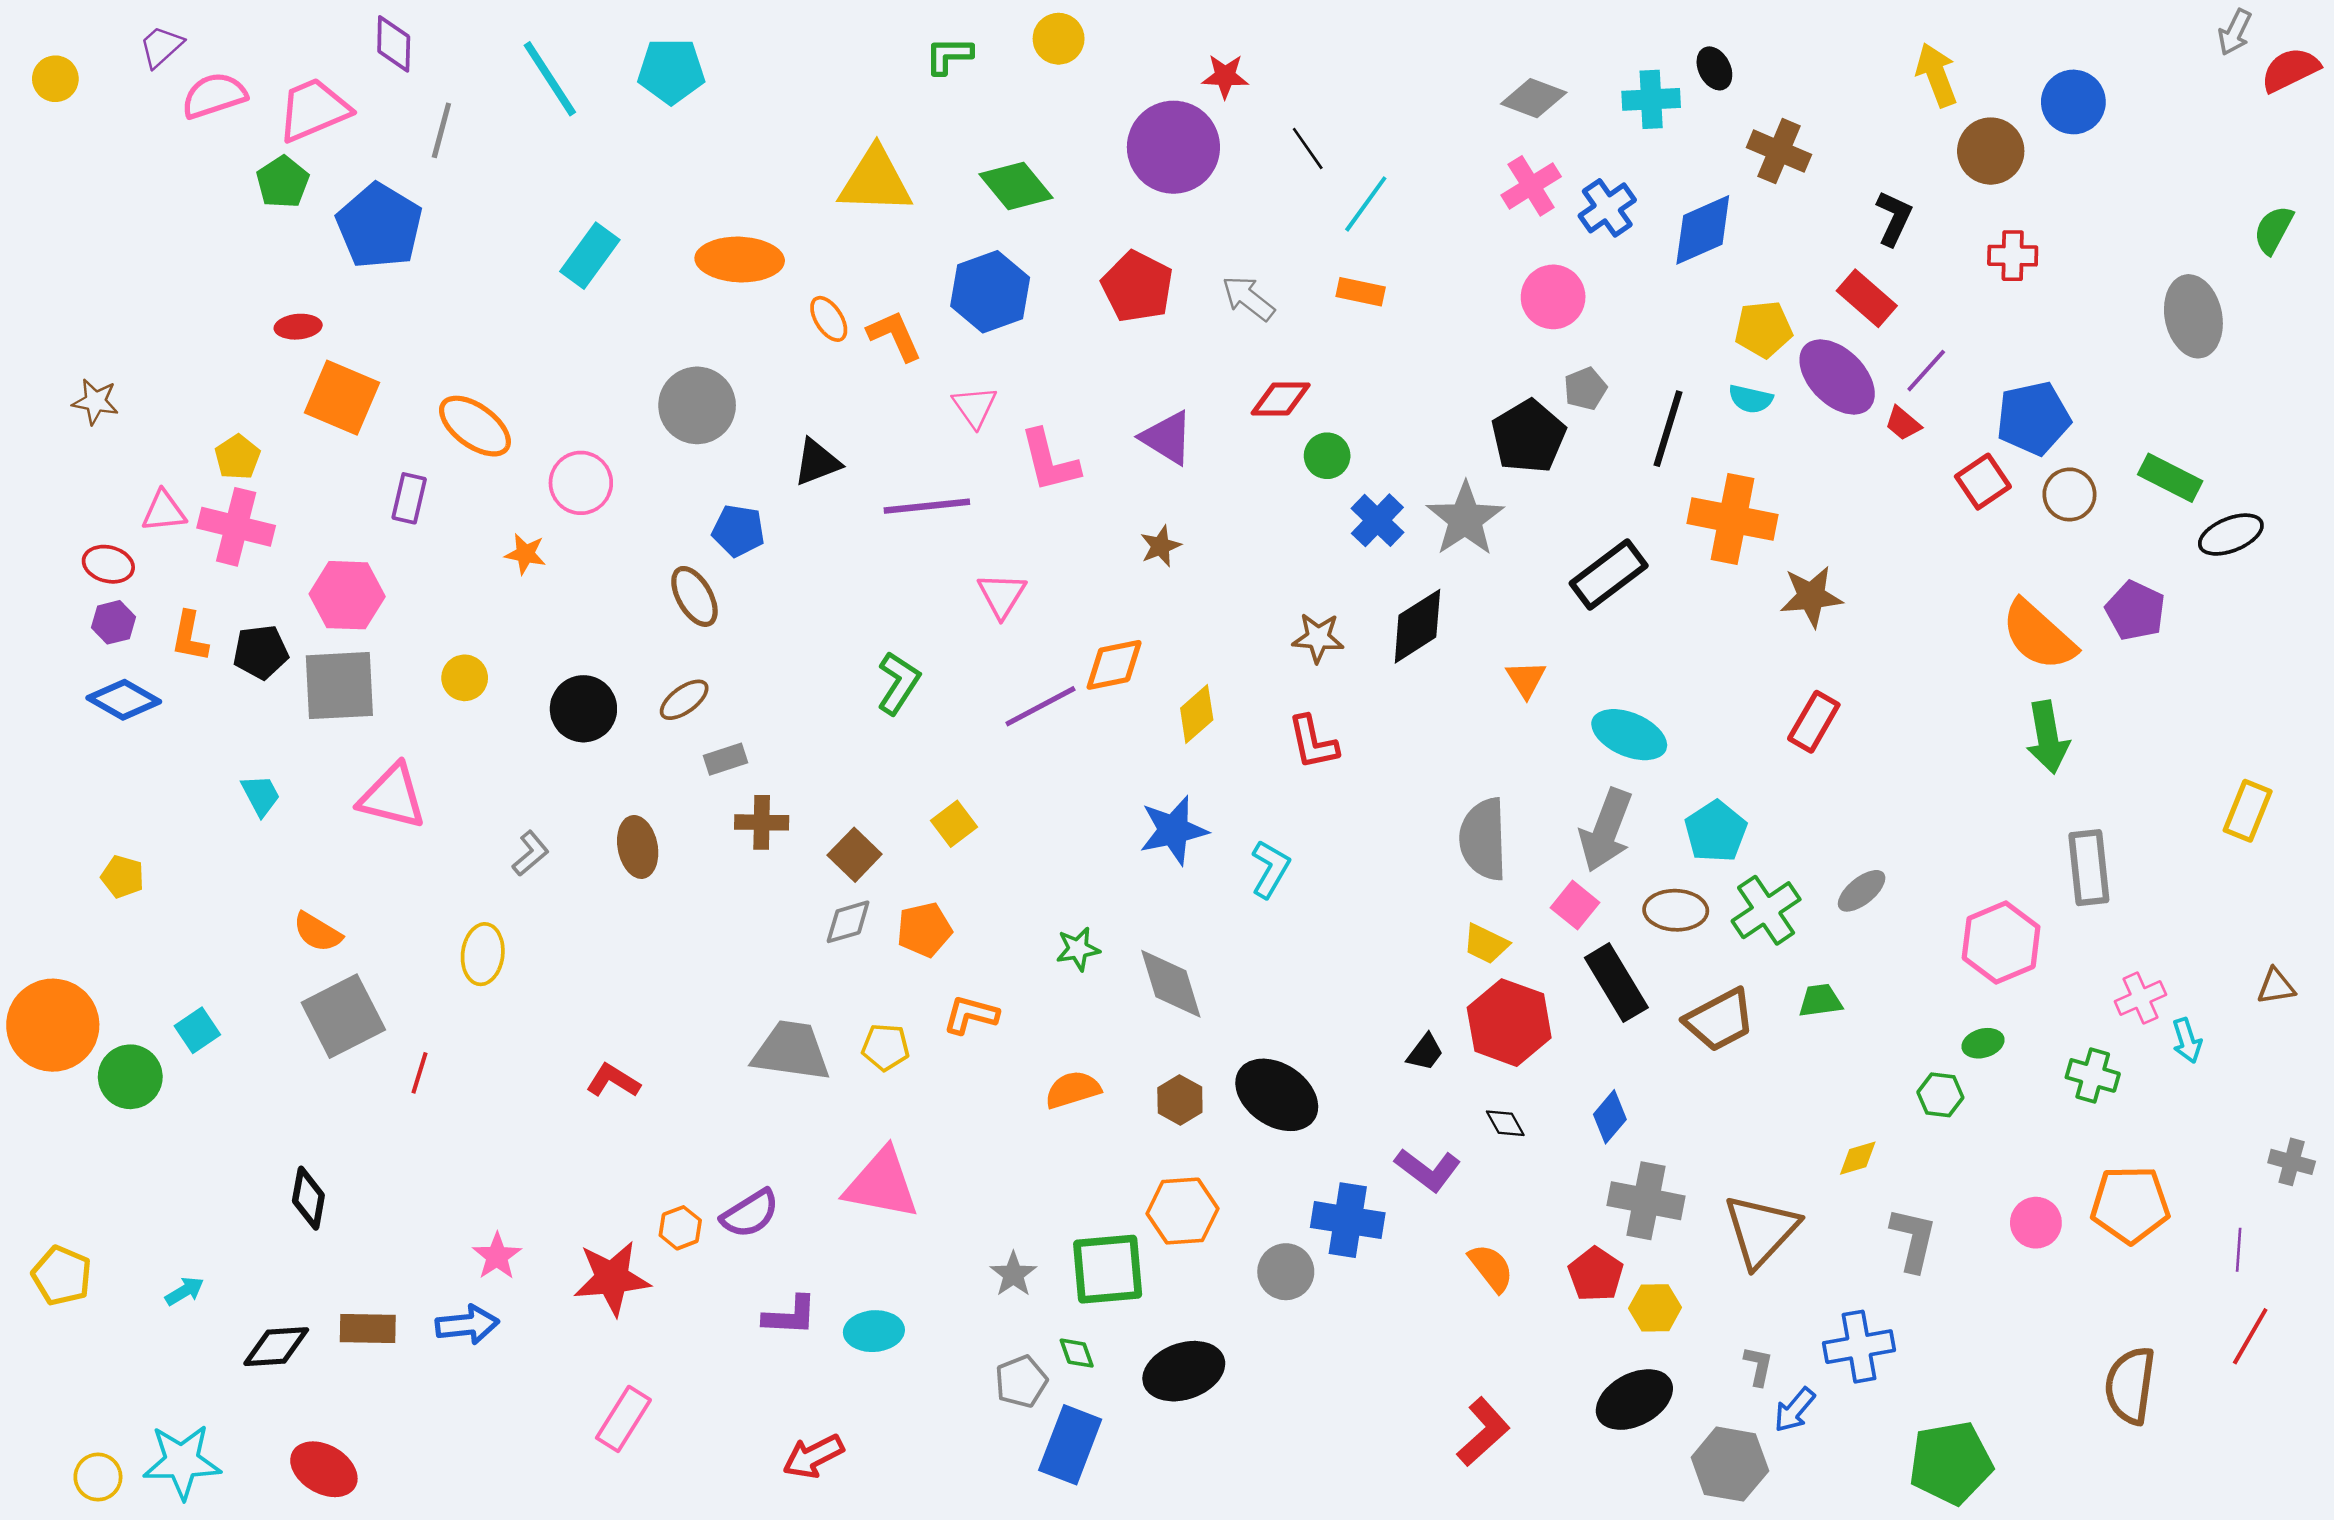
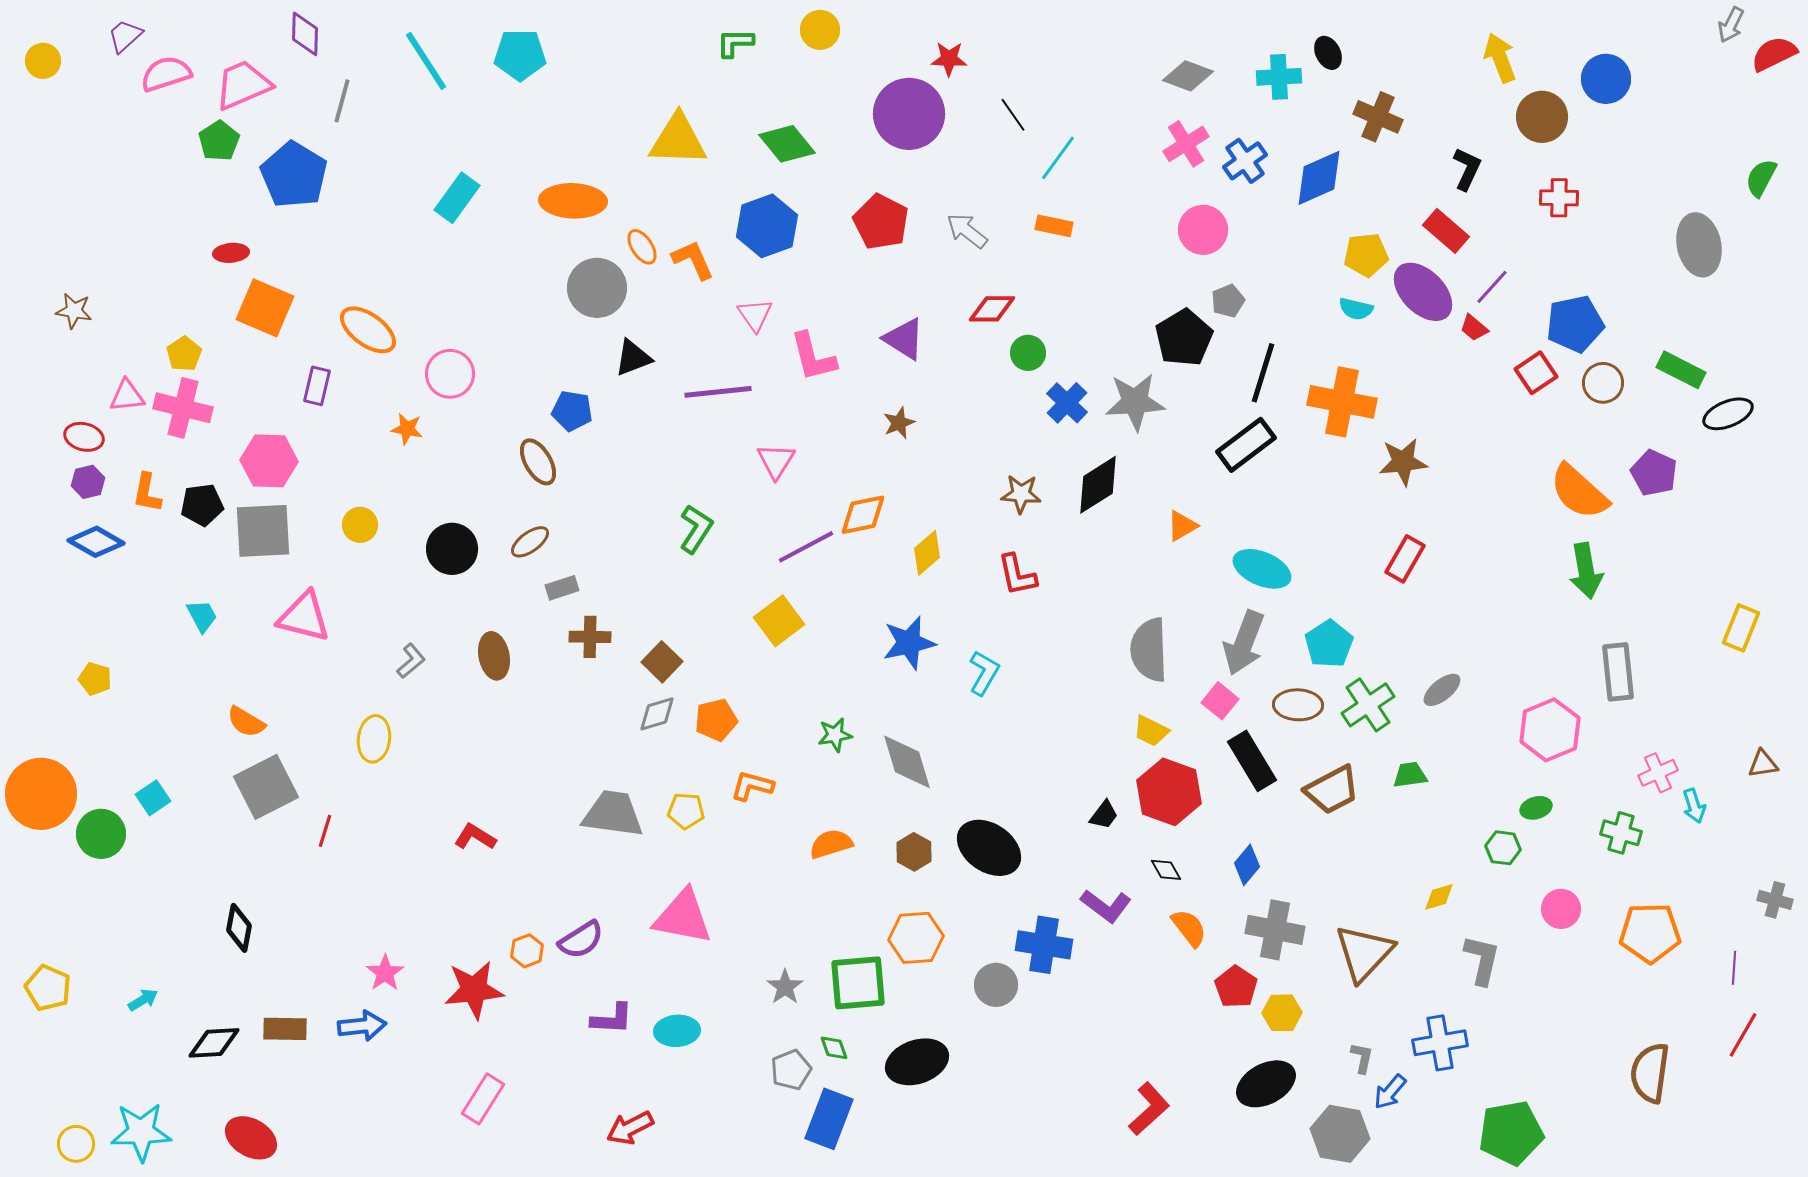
gray circle: (697, 405) -> (597, 288), moved
black line: (1668, 429) -> (1263, 373), moved
gray star: (1465, 519) -> (1135, 402), turned 30
orange triangle: (1526, 679) -> (1182, 526), turned 32
yellow square: (954, 824) -> (779, 621), moved, size x1.4
pink circle: (2036, 1223) -> (1561, 909), moved
orange semicircle: (1491, 1268) -> (1189, 928), moved

